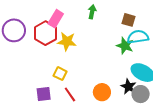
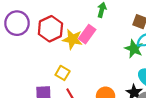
pink rectangle: (56, 19) -> (87, 34), moved

